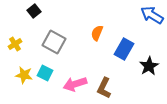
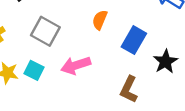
pink arrow: (75, 84) -> (76, 65), moved
brown L-shape: (104, 88) -> (129, 89), moved

